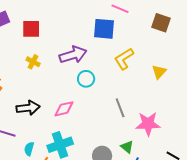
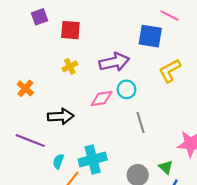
yellow cross: (33, 62) -> (70, 66), turned 32
gray line: (120, 108) -> (141, 122), moved
pink diamond: (64, 109) -> (102, 99), moved

